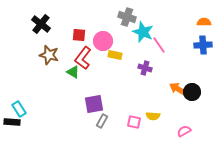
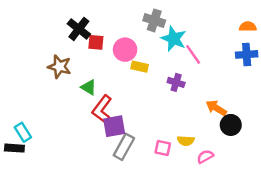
black cross: (41, 24) -> (79, 29), moved
red L-shape: (83, 58) -> (102, 109), moved
black circle: (192, 92) -> (231, 125), moved
gray rectangle: (102, 121) -> (124, 147), size x1.5
pink semicircle: (184, 131) -> (205, 157), moved

